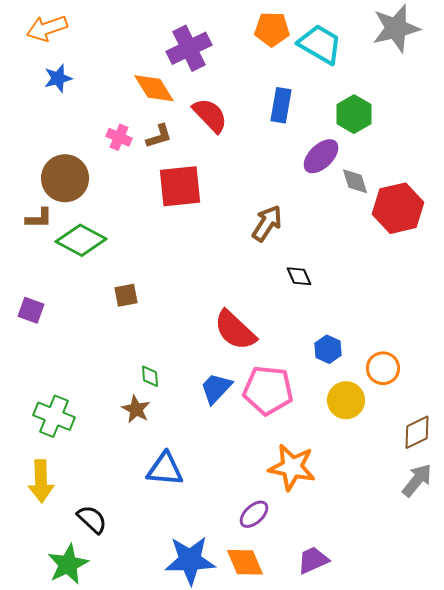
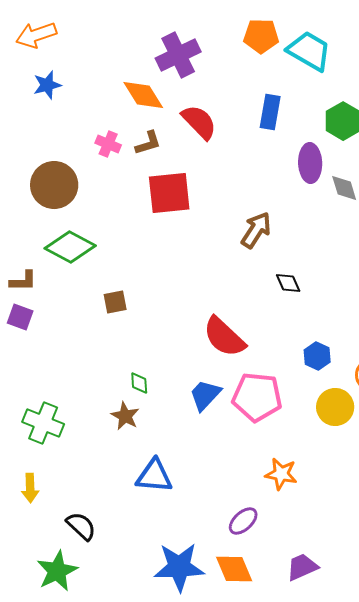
purple ellipse: (321, 156) -> (310, 163), turned -48
brown L-shape: (39, 218) -> (23, 281), moved
orange star: (292, 467) -> (281, 474), size x0.7
yellow arrow: (41, 481) -> (30, 488), size x0.7

